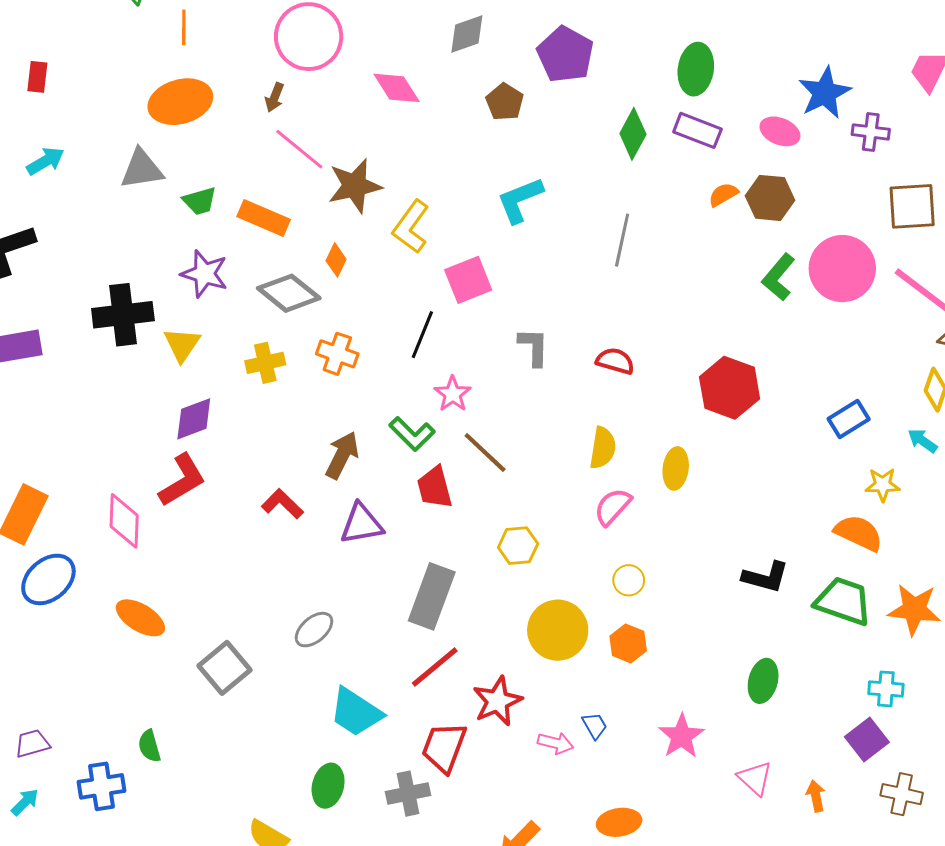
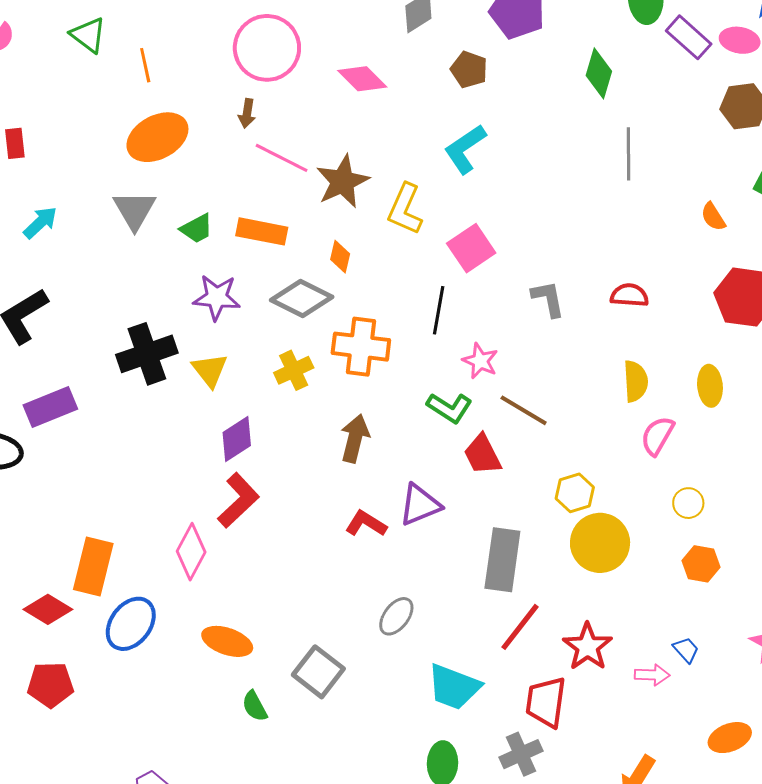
purple rectangle: (697, 130) -> (689, 37), moved, turned 33
gray triangle: (142, 169) -> (134, 210), turned -39
orange semicircle: (723, 195) -> (713, 217), moved, turned -80
cyan L-shape: (520, 200) -> (465, 149), moved
gray line: (622, 240) -> (629, 154), moved
orange cross: (337, 354) -> (361, 347), size x1.4
brown arrow: (342, 455) -> (355, 438), moved
red L-shape: (282, 504) -> (366, 524), moved
pink diamond: (124, 521) -> (191, 552), turned 38
yellow circle: (558, 630) -> (600, 543), moved
green semicircle: (149, 746) -> (255, 706), moved

